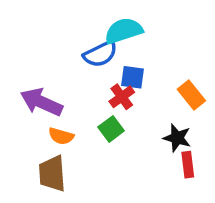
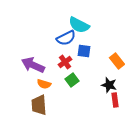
cyan semicircle: (124, 31) -> (79, 25), turned -135
red cross: (122, 97) -> (65, 62), moved

